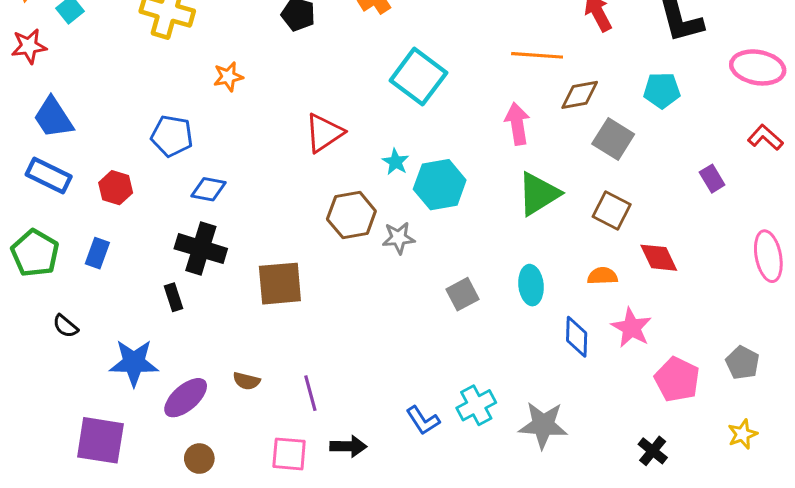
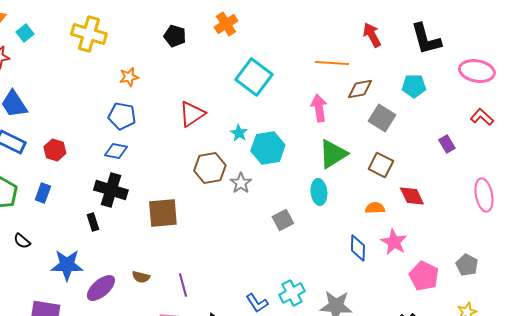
blue pentagon: (172, 136) -> (122, 116), moved
gray star: (399, 238) -> (241, 183), turned -30
cyan ellipse: (531, 285) -> (319, 192), moved

